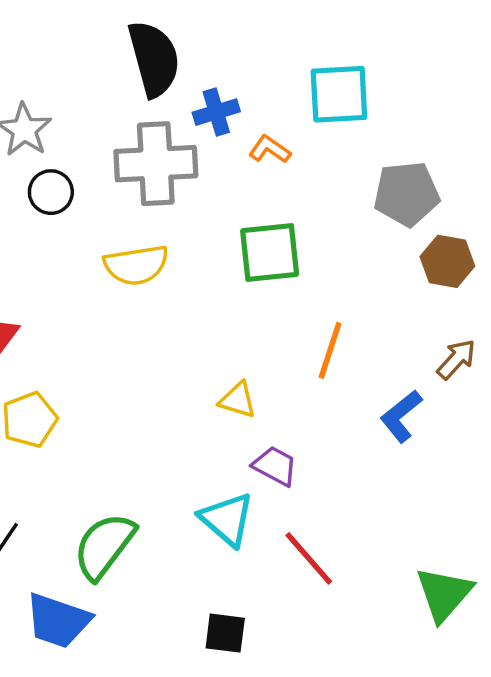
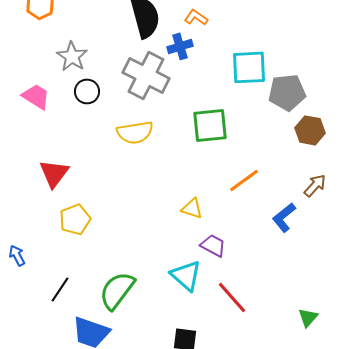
cyan square: (339, 94) -> (249, 67), moved
orange L-shape: (270, 149) -> (196, 17), moved
gray cross: (156, 164) -> (146, 75), turned 30
orange line: (330, 350) -> (244, 180), turned 36
green triangle: (444, 594) -> (308, 317), size x0.6

